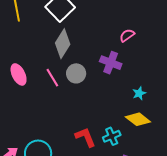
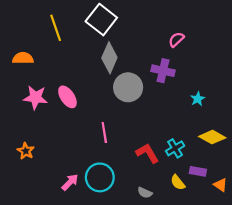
gray circle: (76, 73) -> (128, 87), size x1.4
pink line: (52, 78) -> (104, 133), moved, turned 30
yellow diamond: (138, 119) -> (212, 137), moved

